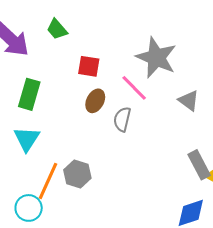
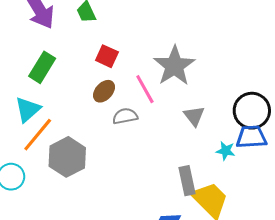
gray semicircle: (122, 119) -> (125, 116), turned 50
gray hexagon: (77, 174) -> (67, 157), size x1.4
orange line: (48, 181) -> (38, 135), moved

